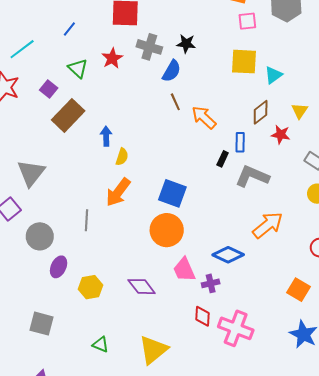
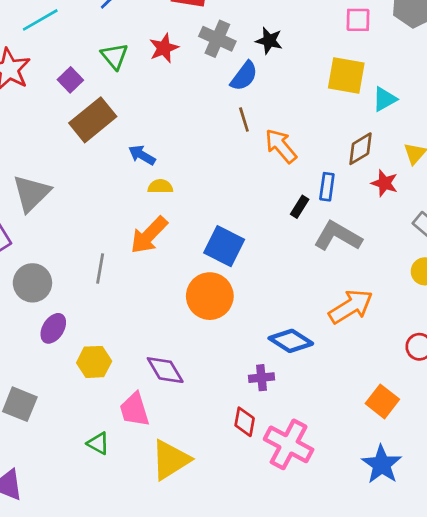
blue arrow: (106, 136) -> (142, 155), turned -66
yellow semicircle: (122, 157) -> (160, 187), turned -114
pink trapezoid: (184, 270) -> (134, 410), moved

